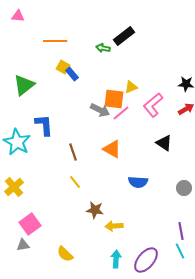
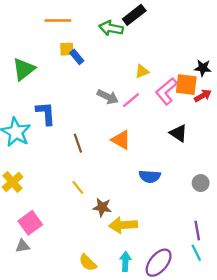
green arrow: (103, 48) -> (111, 28), size x1.5
yellow square: (63, 67) -> (67, 49), turned -32
orange square: (114, 99) -> (186, 85), moved
yellow line: (75, 182) -> (78, 187), moved
yellow arrow: (114, 226) -> (123, 225), size x1.4
yellow semicircle: (65, 254) -> (88, 263), moved

